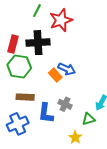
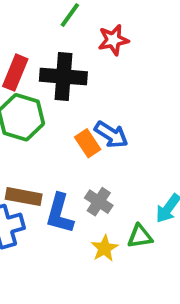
red star: (61, 20) -> (113, 40), size x0.7
brown rectangle: (25, 97) -> (24, 197), moved
yellow star: (75, 137) -> (105, 248), moved

